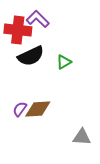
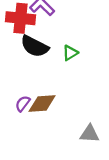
black semicircle: (31, 56) -> (35, 46), turned 52

